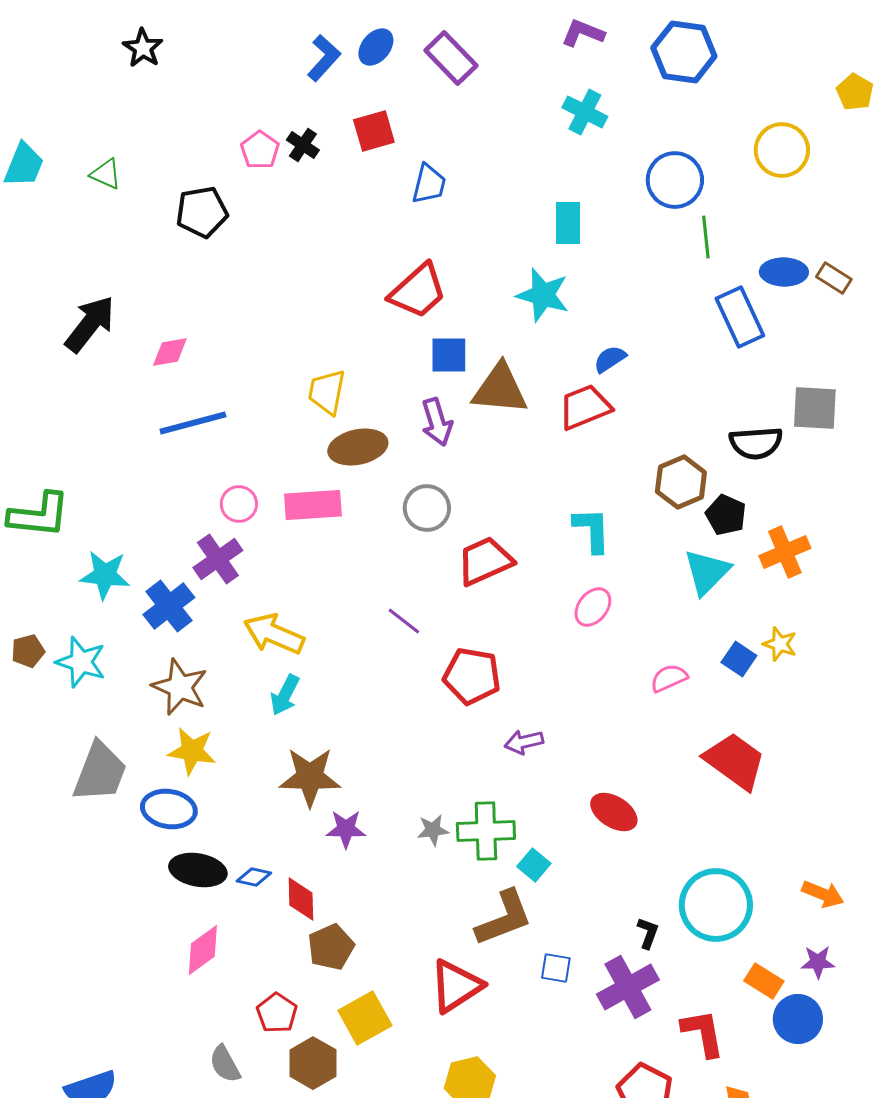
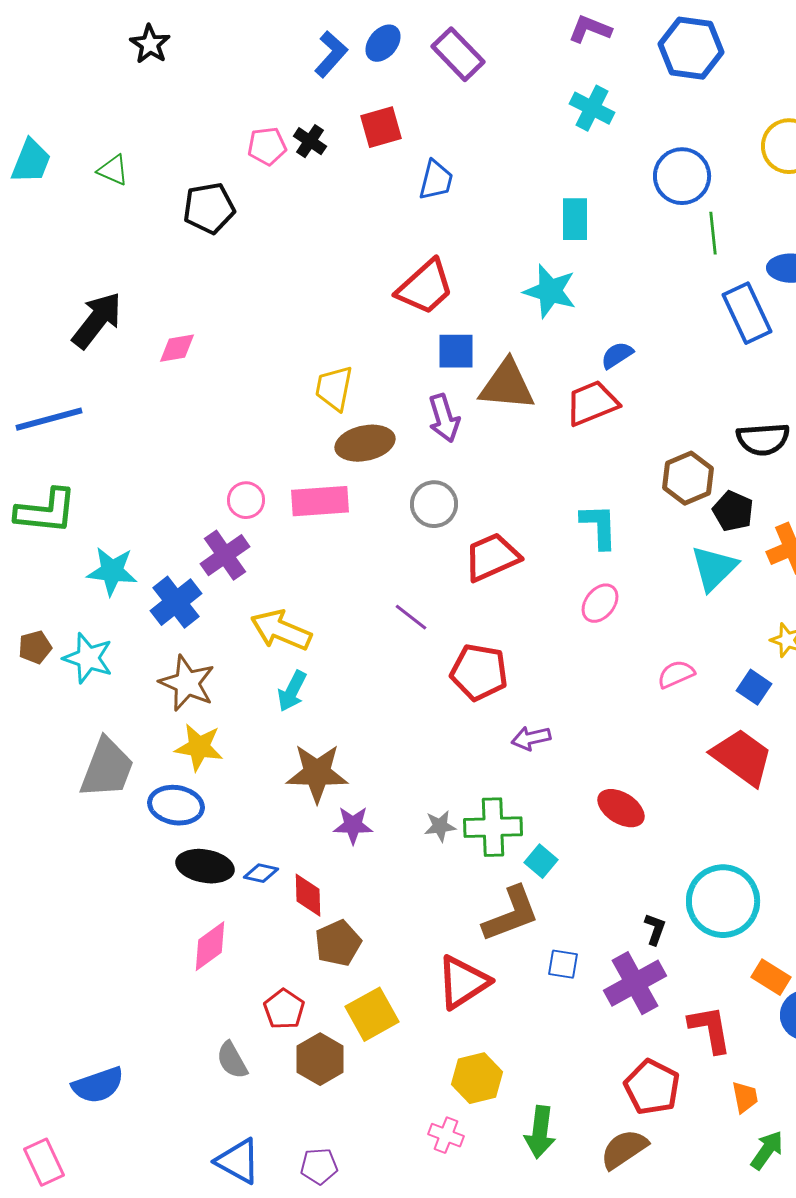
pink pentagon: (260, 150) -> (267, 146), turned 30
blue line: (193, 423) -> (49, 419), moved
blue square: (739, 659) -> (754, 687), moved

